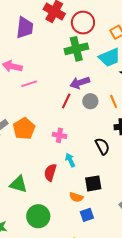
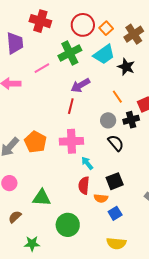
red circle: (83, 23) -> (83, 25), moved
pink line: (29, 84) -> (42, 68), moved
gray circle: (90, 101) -> (108, 120), moved
pink cross: (59, 135) -> (71, 141), size x1.6
red semicircle: (50, 172) -> (84, 186), moved

